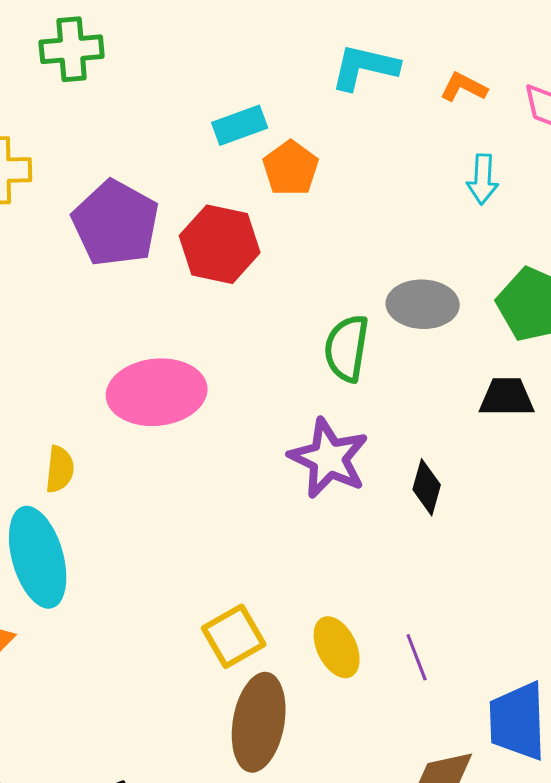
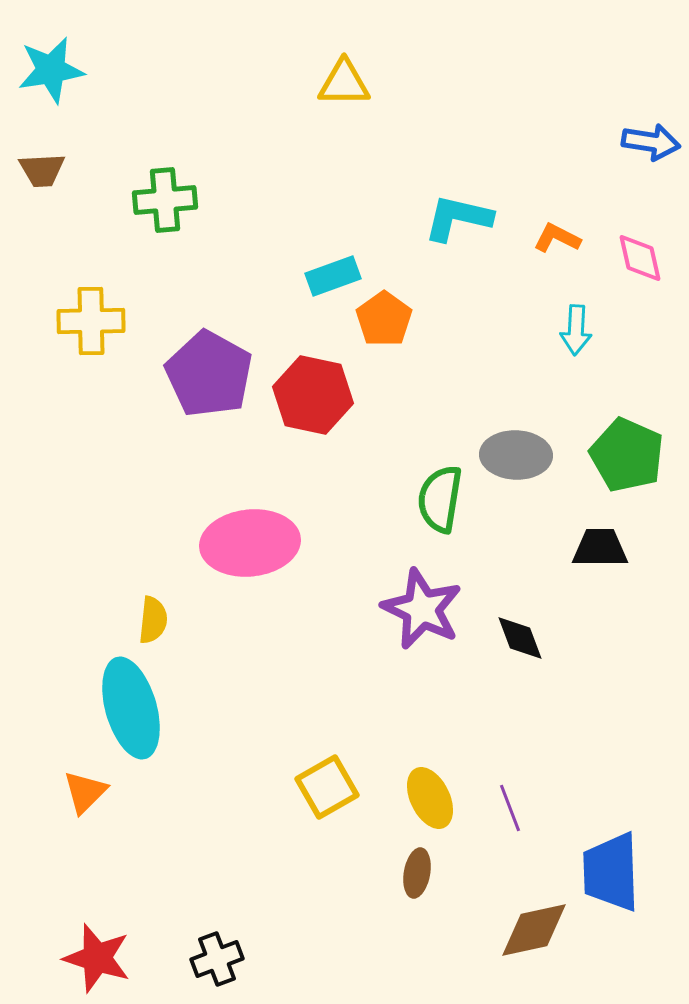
black diamond: (427, 487) -> (520, 638), turned -36
brown ellipse: (259, 722) -> (417, 873), moved, size x0.5

